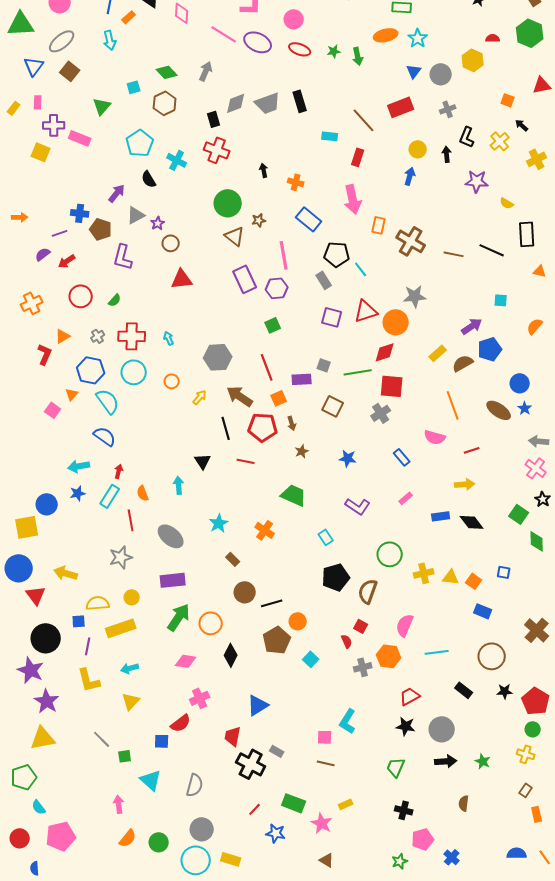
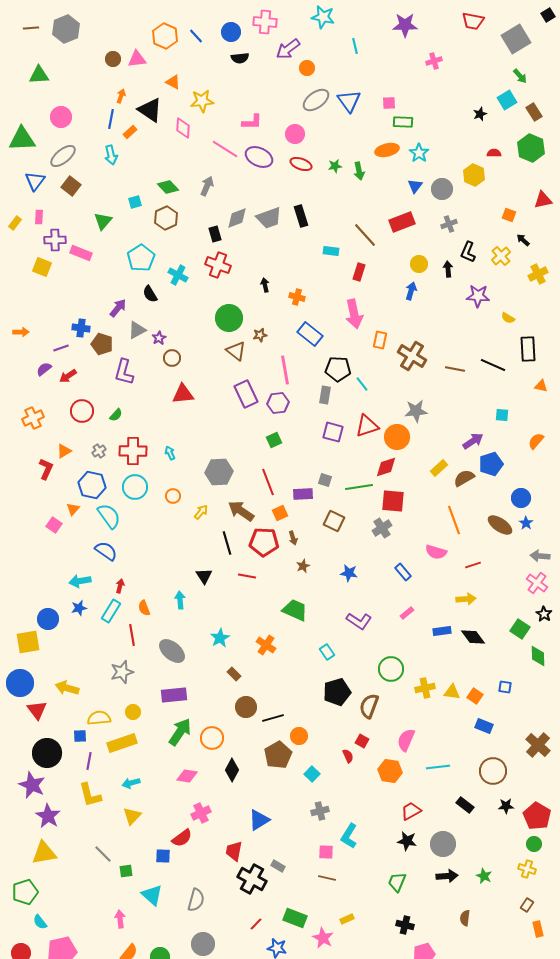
gray rectangle: (324, 280) -> (325, 395), turned 42
gray cross: (363, 667) -> (320, 811), moved

